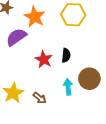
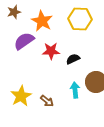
black semicircle: (66, 55) -> (73, 59), turned -120
red star: (44, 59) -> (51, 51), moved, turned -30

